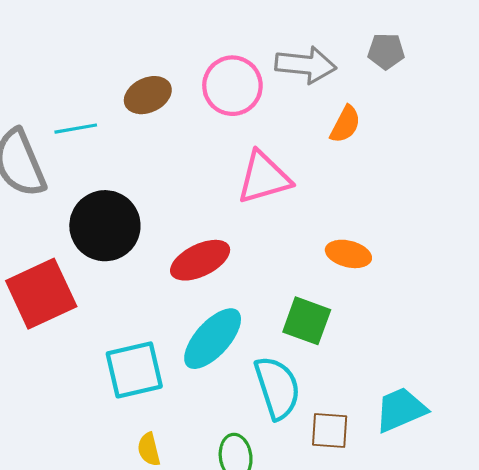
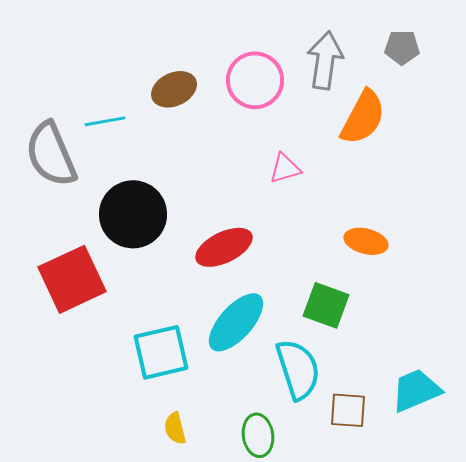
gray arrow: (306, 65) -> (325, 60), turned -88
orange semicircle: (345, 124) -> (363, 117), size x1.5
pink triangle: (264, 178) -> (285, 168), size x0.6

